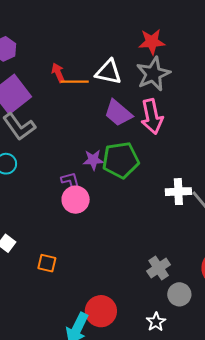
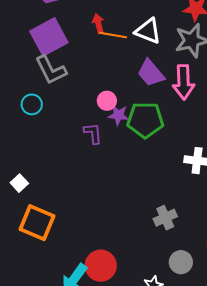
pink circle: (76, 200) -> (107, 101), moved, size x0.7
orange square: (47, 263) -> (37, 223), moved, size x1.8
gray cross: (159, 268) -> (165, 218), moved

